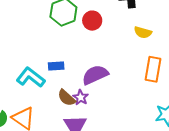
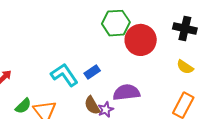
red circle: (92, 21) -> (141, 40), size x1.6
blue rectangle: (56, 66) -> (92, 72), turned -49

